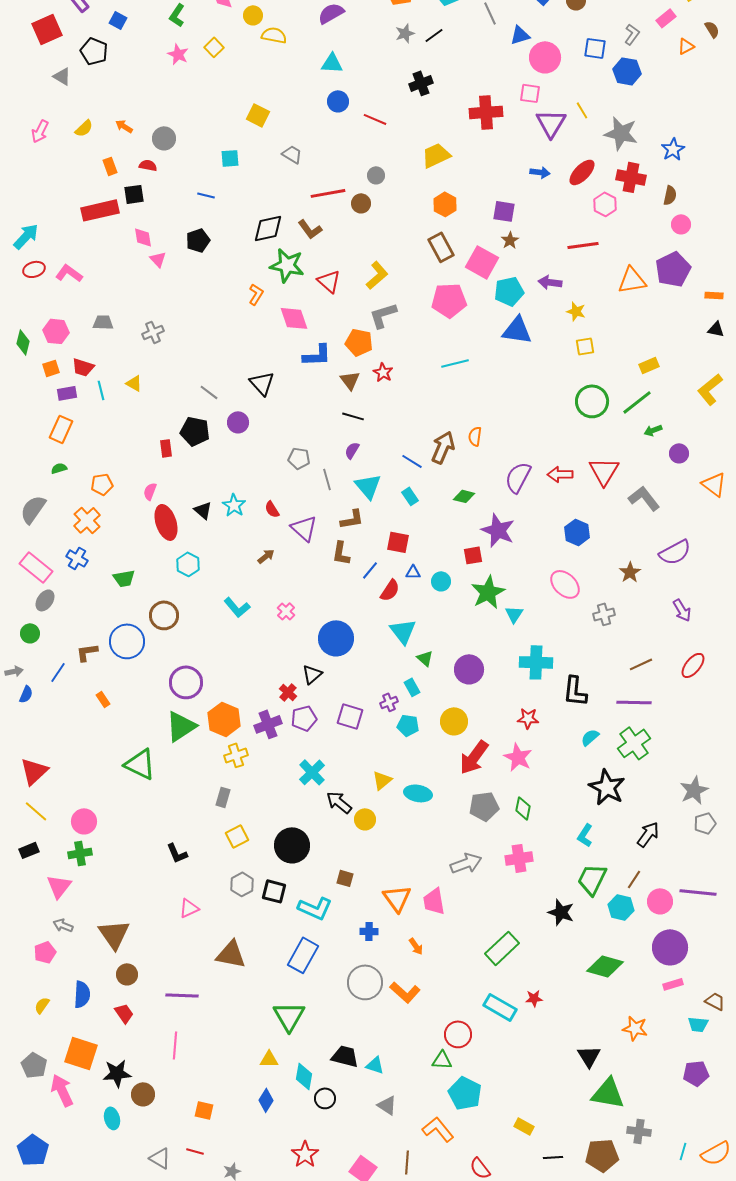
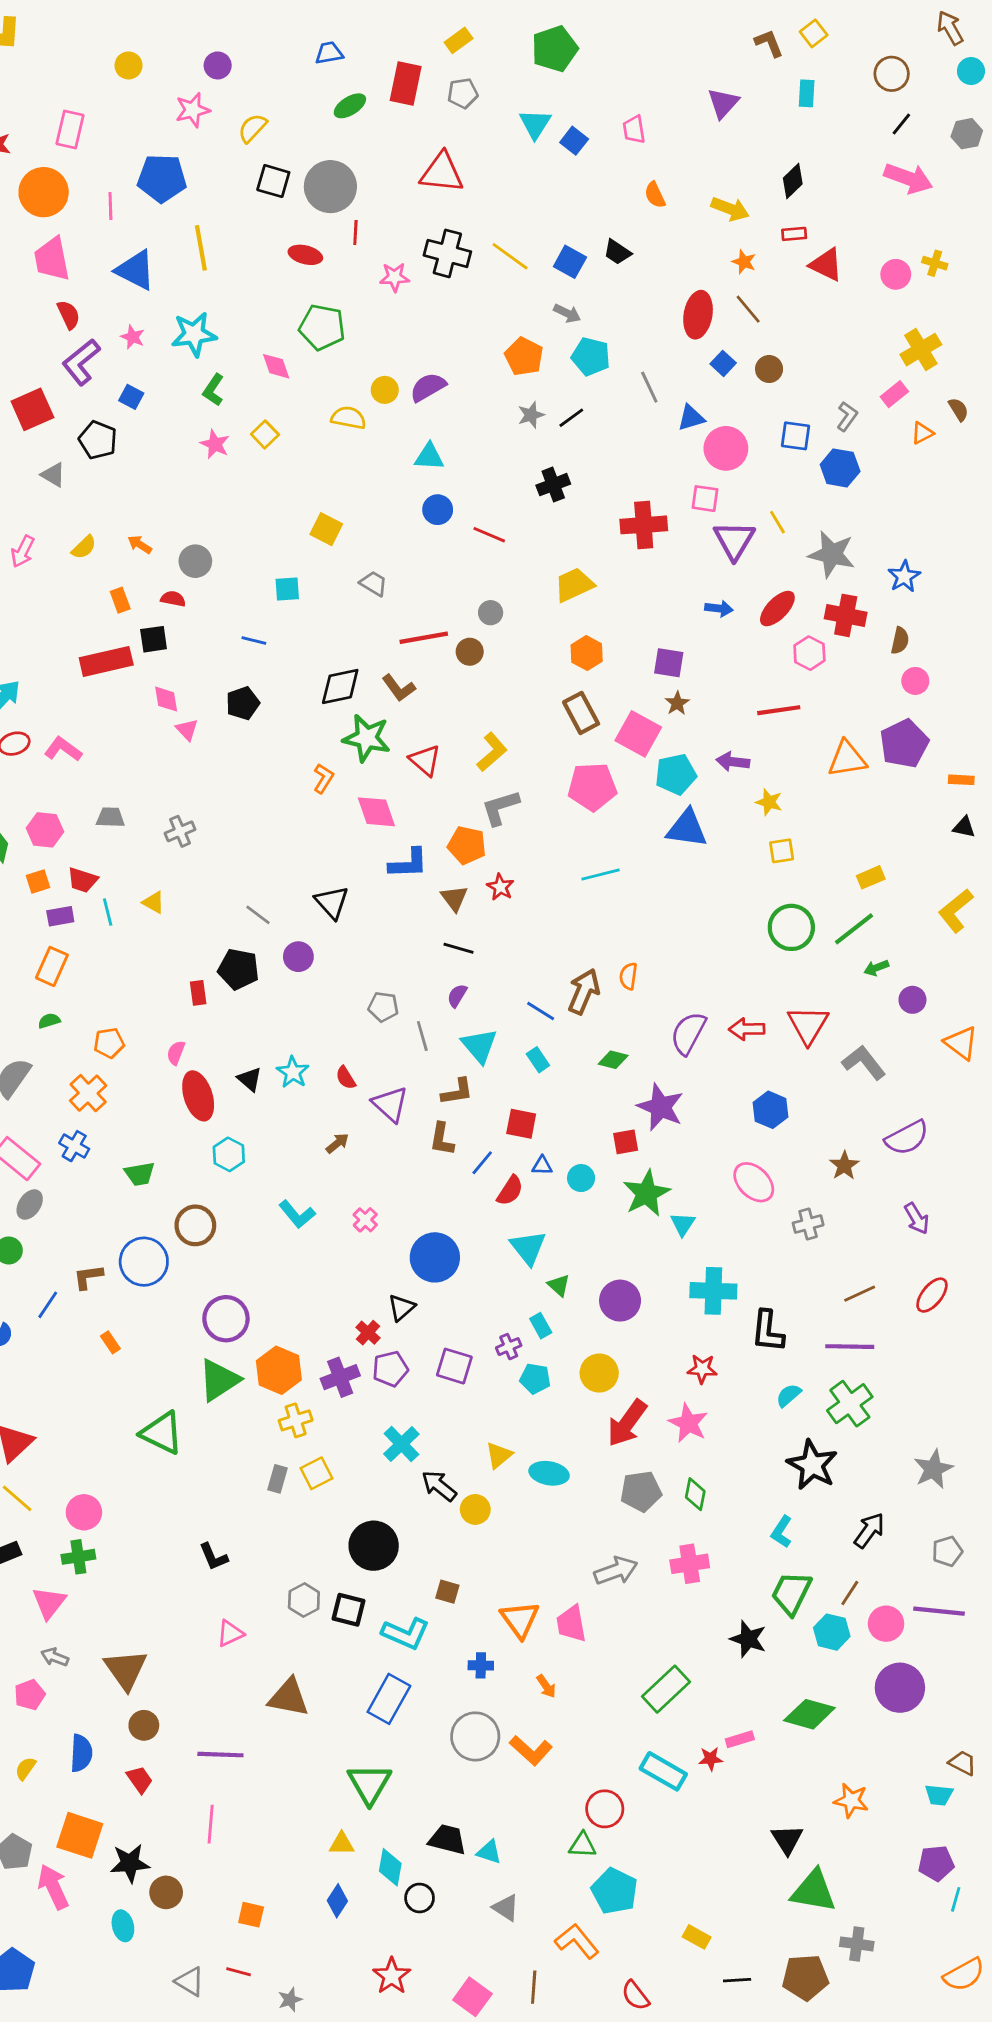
yellow circle: (253, 15) -> (385, 390), moved
gray pentagon: (705, 823) -> (947, 1551), moved
yellow square: (237, 836) -> (316, 1473), moved
pink rectangle: (673, 984) -> (740, 1739), moved
cyan line: (683, 1151) -> (956, 1899), moved

